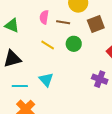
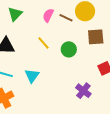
brown line: (63, 22) -> (66, 18), moved
green triangle: (12, 25) -> (15, 14), turned 35

